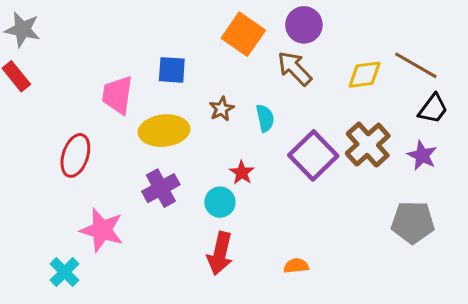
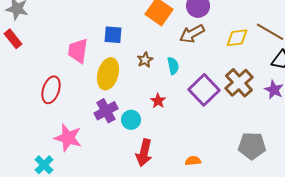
brown arrow: (295, 68) -> (192, 34), turned -75
yellow ellipse: (164, 131) -> (108, 74), turned -68
cyan circle: (220, 202) -> (131, 120), moved
gray pentagon: (413, 222) -> (252, 146), moved

